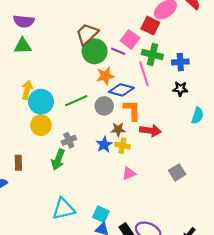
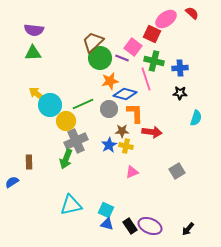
yellow arrow: (27, 90) -> (37, 94), turned -66
yellow circle: (41, 125) -> (66, 121), moved
gray cross: (69, 140) -> (76, 141), size x1.6

